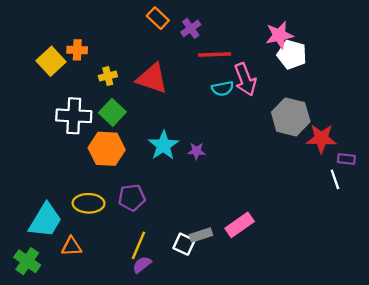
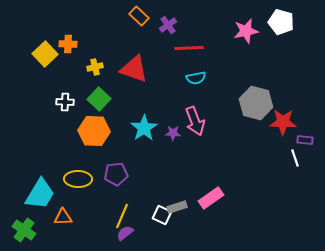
white pentagon: (292, 54) -> (281, 22), moved
pink arrow: (245, 79) -> (195, 121), moved
white cross: (74, 116) -> (65, 102), size x0.6

